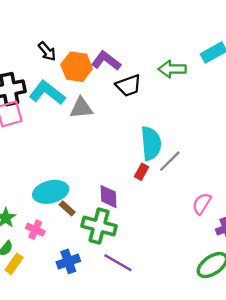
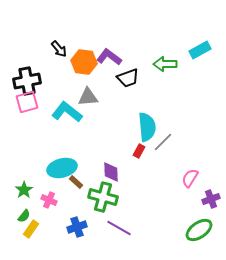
cyan L-shape: (47, 93) -> (67, 112), moved

